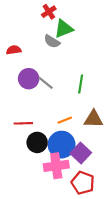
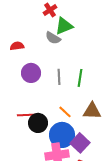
gray line: (46, 83) -> (59, 77), moved, turned 49
orange line: (65, 120) -> (65, 112), turned 64
black circle: (37, 142) -> (38, 123), moved

